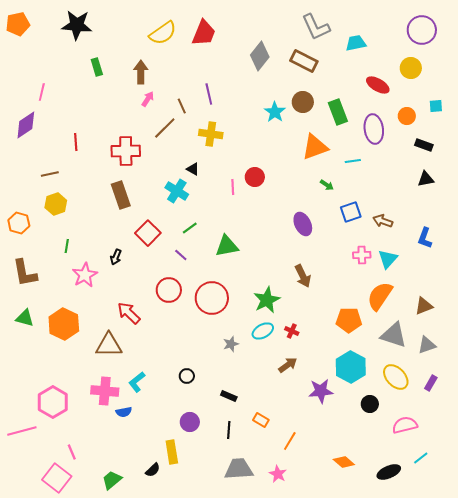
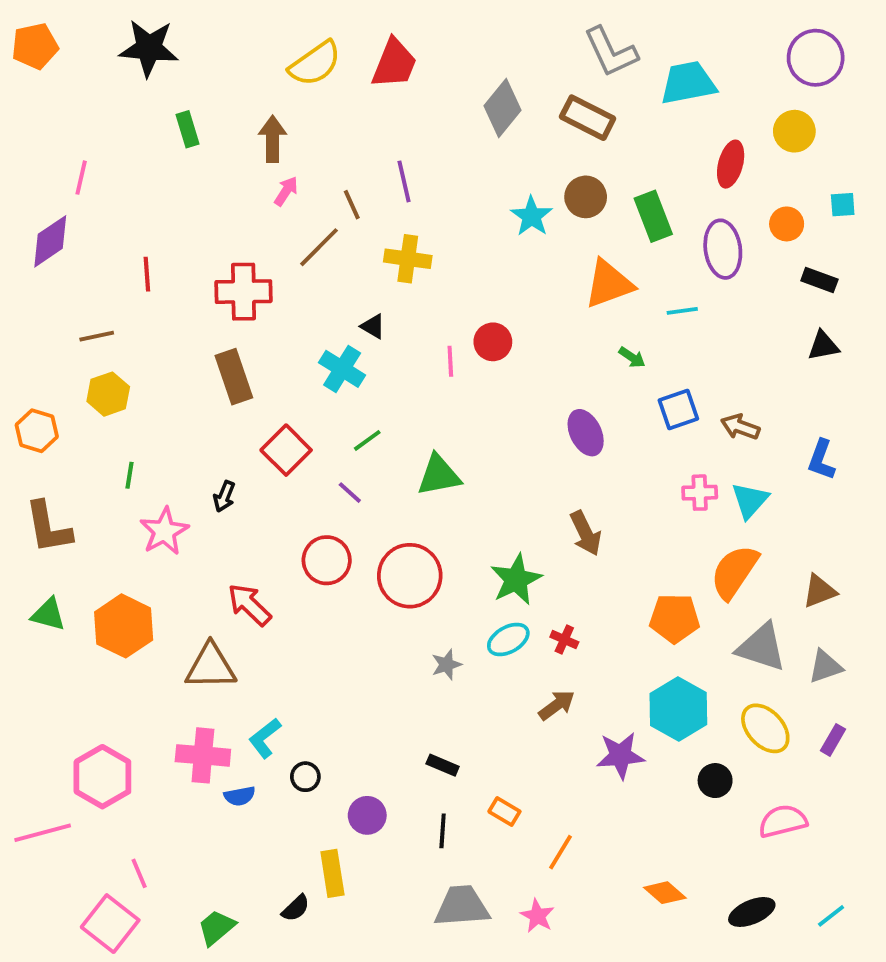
cyan trapezoid: (356, 43) -> (688, 83), size x1.4
red ellipse: (378, 85) -> (731, 164), turned 75
black circle: (187, 376) -> (305, 777), moved
cyan line: (421, 458) -> (831, 916), moved

